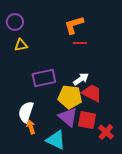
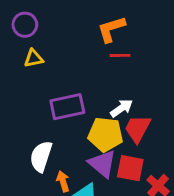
red trapezoid: (92, 93) -> (138, 129), turned -90
orange arrow: (31, 127) -> (63, 181), moved

